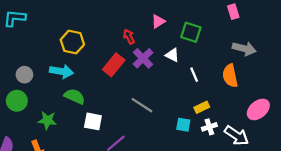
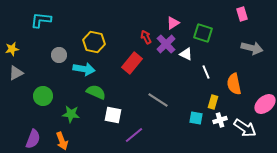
purple cross: (143, 58) -> (166, 44), moved
gray circle: (24, 75) -> (59, 55), moved
orange semicircle: (230, 76) -> (234, 84), moved
yellow rectangle: (202, 107) -> (213, 102), turned -48

